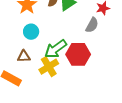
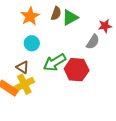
brown triangle: (24, 56) -> (23, 67), turned 32
yellow cross: (49, 67) -> (24, 84), moved

